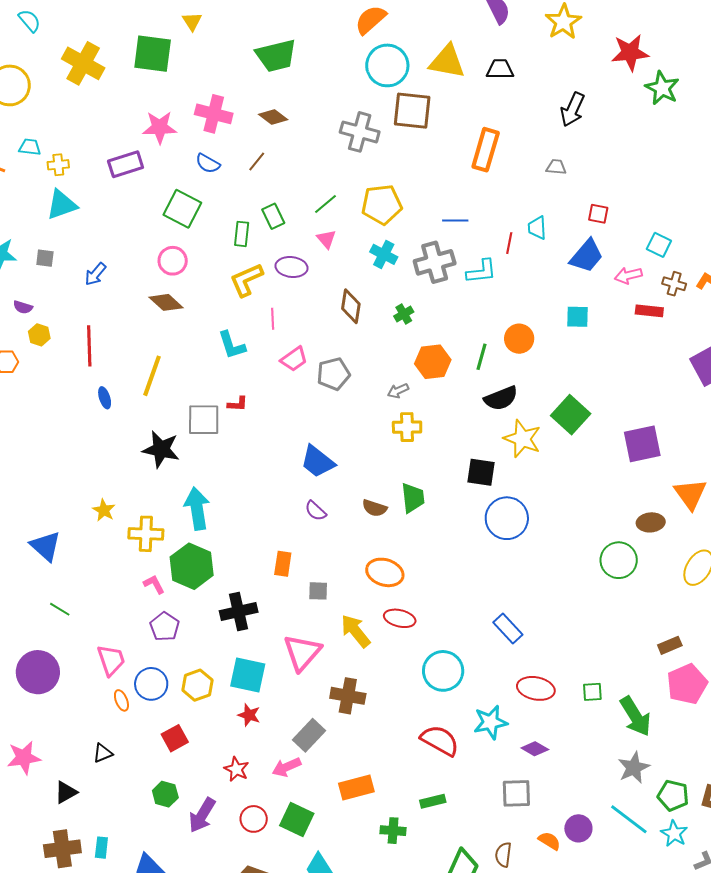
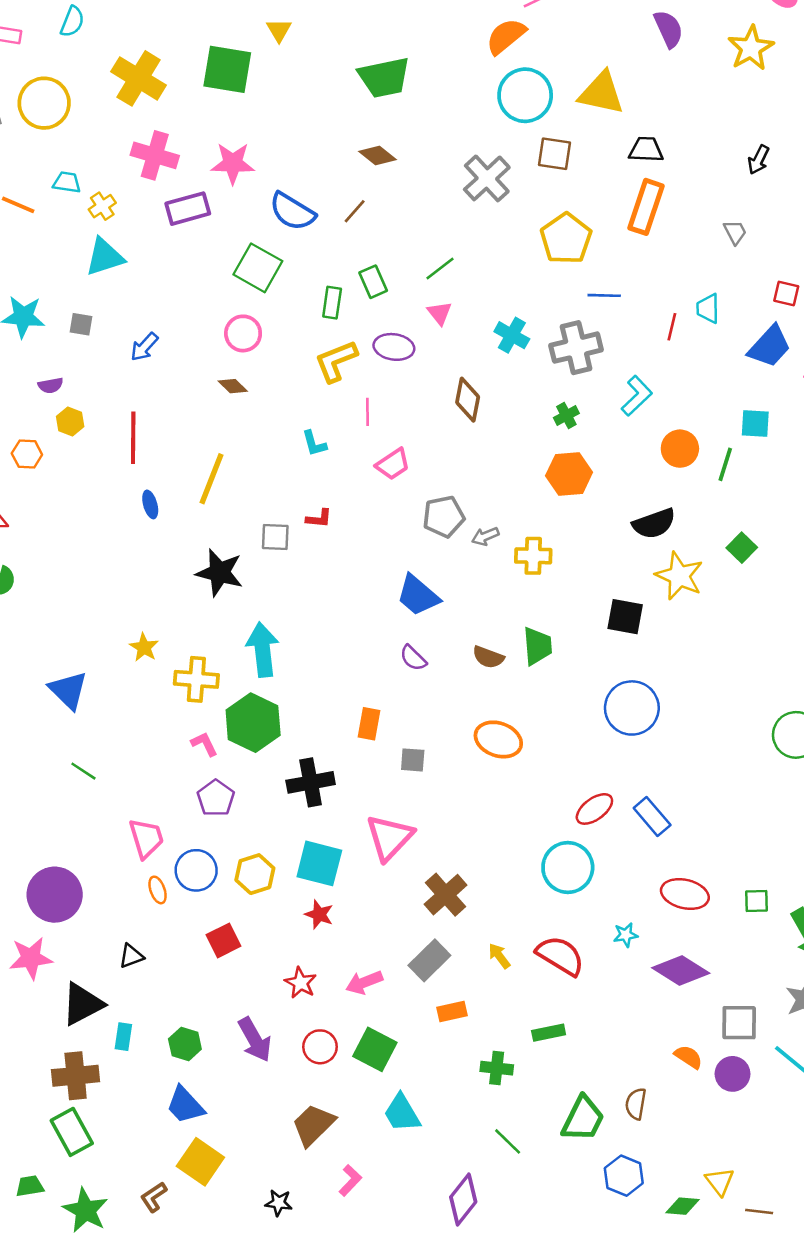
cyan semicircle: (29, 21) -> (72, 22), turned 60
black trapezoid: (500, 69) -> (646, 150), moved
black arrow: (573, 109) -> (758, 160), size x0.7
brown square: (412, 111) -> (554, 154), size x0.7
pink cross: (214, 114) -> (155, 155), moved
gray cross: (360, 132) -> (487, 178), turned 30
blue semicircle: (208, 164) -> (292, 212), size x1.5
yellow cross: (58, 165) -> (102, 206), turned -30
gray trapezoid: (556, 167) -> (735, 232), turned 55
yellow pentagon: (382, 204) -> (566, 239), moved, turned -30
cyan L-shape: (482, 271) -> (637, 396), moved, turned -40
brown diamond: (166, 302) -> (233, 386), size x0.7
purple semicircle: (23, 307) -> (51, 385), turned -30
green cross: (404, 314) -> (566, 416), moved
cyan L-shape: (232, 345) -> (314, 444), size x0.7
green line: (481, 357) -> (725, 464), moved
gray pentagon: (333, 374) -> (444, 517), moved
gray arrow: (398, 391) -> (485, 536), moved
green square: (571, 415) -> (742, 548), size x0.6
gray square: (204, 420) -> (275, 537), size x0.7
blue circle: (507, 518) -> (632, 708), moved
red ellipse: (400, 618) -> (594, 809), moved, turned -52
yellow arrow: (356, 631) -> (499, 956), moved, size x0.6
purple circle: (38, 672) -> (55, 895), moved
brown cross: (348, 696) -> (446, 895), turned 36
cyan star: (490, 722) -> (626, 935), size x0.6
gray rectangle: (309, 735) -> (429, 960), moved
purple diamond: (535, 749) -> (681, 971), size x1.6
orange rectangle: (356, 787) -> (452, 1012), size x0.7
black triangle: (66, 792) -> (83, 1004), size x1.5
gray square: (516, 793) -> (739, 1023), moved
green hexagon: (165, 794) -> (185, 1044), moved
purple arrow: (202, 815) -> (255, 1040), turned -63
orange semicircle: (549, 841) -> (688, 1057), moved
cyan rectangle: (101, 848) -> (123, 1037), moved

